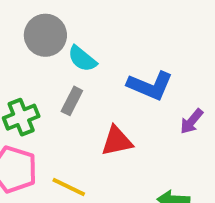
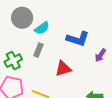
cyan semicircle: (82, 59) -> (42, 28), turned -70

